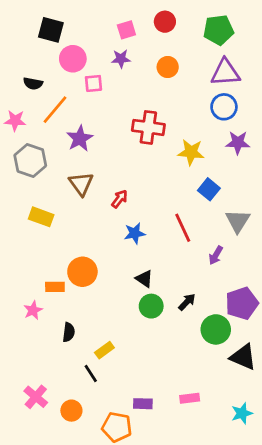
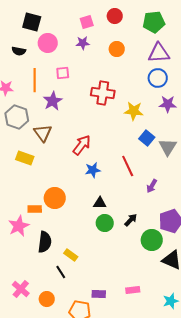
black semicircle: (33, 83) -> (19, 51), moved
pink square: (93, 83) -> (63, 73), moved
orange line: (55, 110) -> (35, 80), turned -40
brown triangle: (81, 184) -> (43, 133), moved
red arrow: (120, 199) -> (82, 145), size x1.5
gray triangle: (238, 221) -> (168, 147), moved
black triangle: (144, 279) -> (100, 203), turned -32
pink star: (33, 310) -> (19, 226), size x1.5
black semicircle: (69, 332) -> (45, 242), size x1.5
yellow rectangle: (104, 350) -> (71, 255), turned 72

